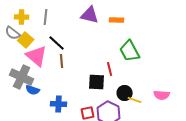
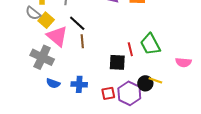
green trapezoid: (130, 51) -> (150, 44), moved
blue semicircle: (33, 90) -> (53, 83), moved
black circle: (125, 93) -> (145, 83), moved
pink semicircle: (162, 95) -> (183, 62), moved

